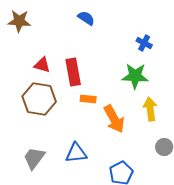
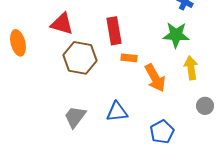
red triangle: (42, 65) -> (62, 24), moved, size x1.4

